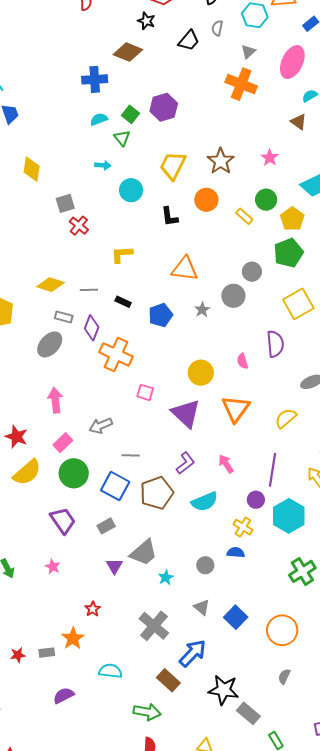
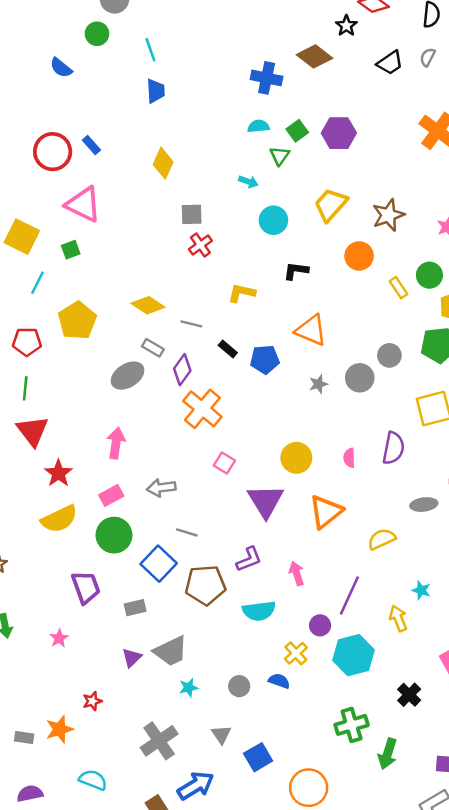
black L-shape: (170, 217) -> (296, 271), moved, turned 90
blue pentagon: (161, 315) -> (265, 359), moved

